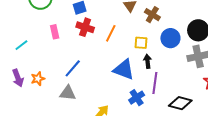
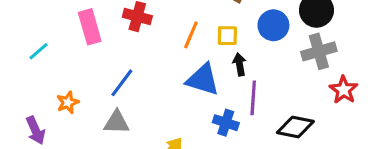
pink rectangle: (55, 32) -> (90, 27), size x1.5
orange line: (111, 33) -> (191, 35), moved
purple arrow: (18, 78) -> (36, 130), moved
blue cross: (137, 98) -> (226, 123), turned -35

